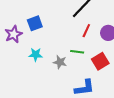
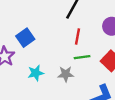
red line: (86, 31) -> (78, 36), moved

